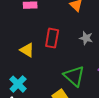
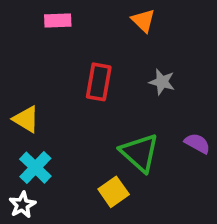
yellow triangle: (27, 50) -> (26, 119), moved

